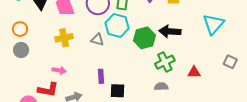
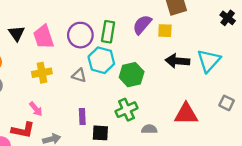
black arrow: (170, 31) -> (177, 61), moved
green cross: (165, 62) -> (126, 110), moved
pink arrow: (59, 70) -> (36, 109), turned 40
red triangle: (194, 72) -> (186, 114), size x1.6

